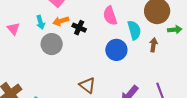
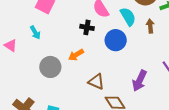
orange arrow: (61, 21) -> (76, 55), moved
black cross: (79, 28) -> (87, 27), moved
gray circle: (52, 44) -> (50, 67), moved

